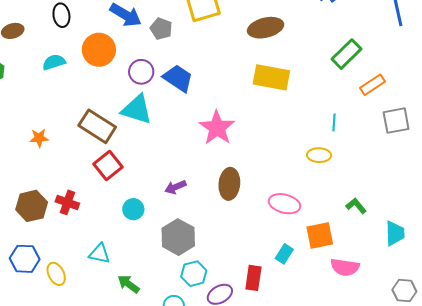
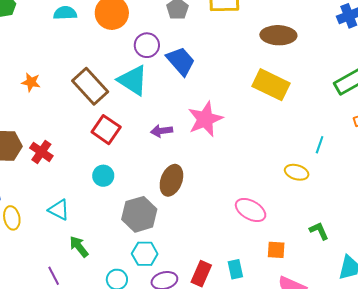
red square: (108, 165) -> (106, 130), moved, turned -32
brown ellipse: (229, 184) -> (171, 180), moved
purple arrow: (175, 187) -> (162, 131), moved
orange square: (320, 235) -> (276, 250), size x0.7
cyan rectangle: (284, 254) -> (235, 269), moved, turned -60

